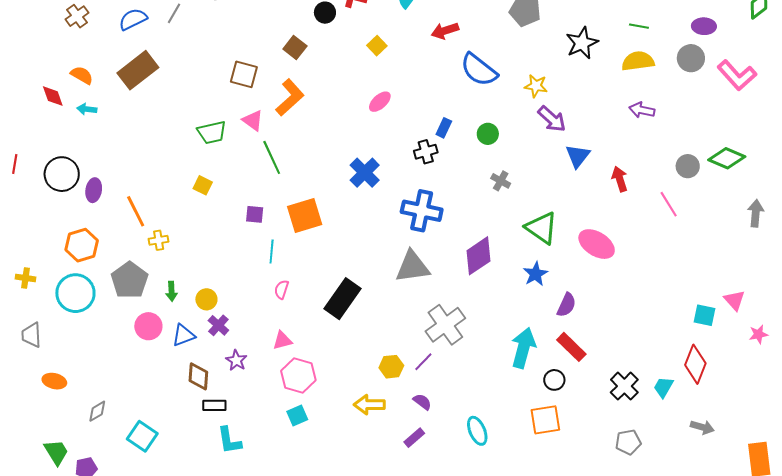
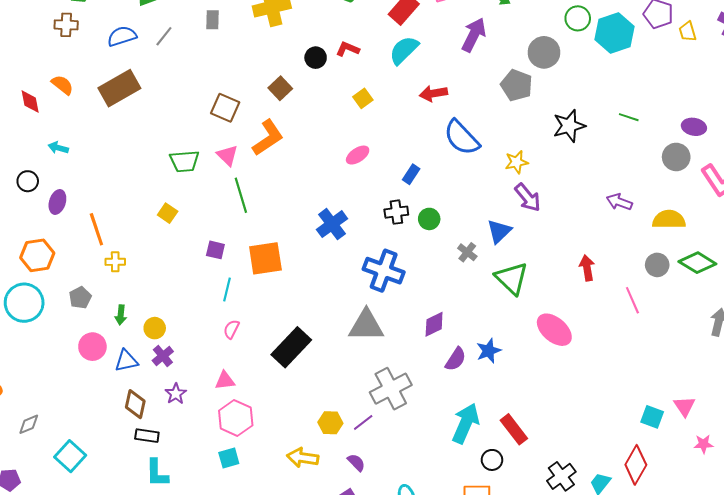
brown cross: (77, 16) -> (66, 25), turned 30
yellow semicircle: (638, 61) -> (669, 219), moved
yellow star: (536, 86) -> (516, 162), turned -30
cyan arrow: (87, 109) -> (58, 148), moved
blue rectangle: (444, 128) -> (411, 174), moved
green circle: (488, 134) -> (429, 219), moved
blue triangle: (578, 156) -> (499, 231), moved
black circle: (62, 174) -> (28, 181), size x0.6
green triangle: (542, 228) -> (512, 278), moved
purple diamond: (479, 256) -> (434, 324), size x0.7
gray pentagon: (130, 280) -> (80, 298), size x0.6
purple semicircle: (566, 305) -> (456, 359), moved

